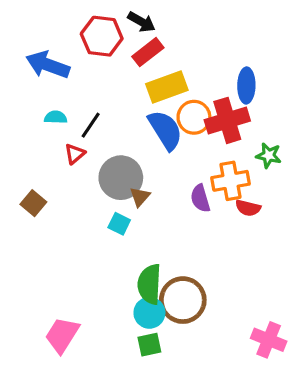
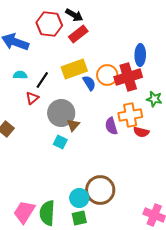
yellow rectangle: (167, 87) -> (74, 69), moved
blue semicircle: (165, 130) -> (89, 83), size x0.6
green semicircle: (149, 284) -> (47, 213), moved

